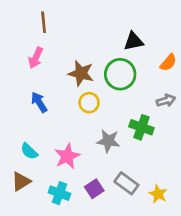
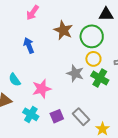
yellow circle: (89, 103) -> (93, 59), moved
gray star: (108, 141) -> (75, 73), moved

